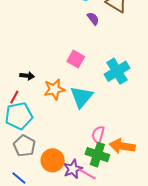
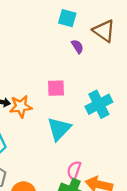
pink square: (76, 59) -> (56, 88), turned -36
orange star: (54, 89) -> (21, 106), moved

